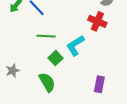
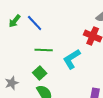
green square: (55, 58) -> (40, 73), moved

